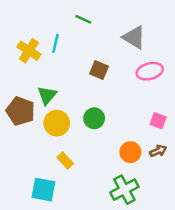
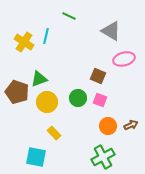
brown square: (99, 70) -> (98, 76), moved
green triangle: (47, 95) -> (39, 79), turned 30
pink square: (158, 121) -> (100, 100), moved

